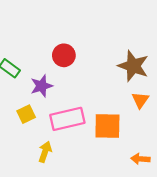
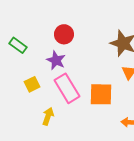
purple star: (41, 86) -> (56, 60), moved, turned -30
pink rectangle: (67, 119) -> (67, 88), turned 72

